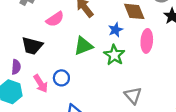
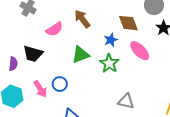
pink ellipse: (147, 41) -> (140, 51), turned -50
purple semicircle: (16, 67) -> (13, 64), moved
gray triangle: (133, 95) -> (126, 101), turned -36

